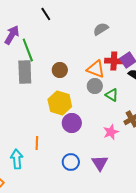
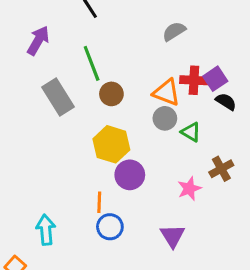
green line: (28, 50) -> (92, 63), moved
gray rectangle: (25, 72) -> (58, 97), turned -30
orange line: (37, 143) -> (99, 202), moved
blue circle: (71, 162) -> (110, 227), moved

